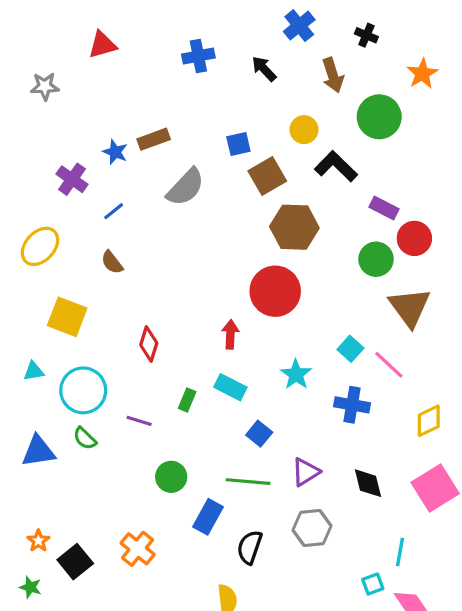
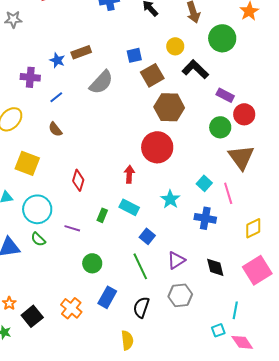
purple cross: (72, 179) -> (30, 77), turned -30
pink line: (389, 365) -> (228, 193), turned 30
green line: (248, 482) -> (140, 266), turned 60
blue rectangle: (208, 517) -> (107, 297), moved

